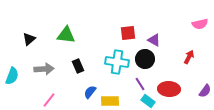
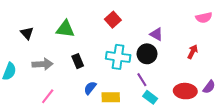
red square: (128, 33) -> (113, 20), moved, turned -35
black triangle: (29, 39) -> (27, 33), turned -32
red ellipse: (169, 89) -> (185, 91), moved

